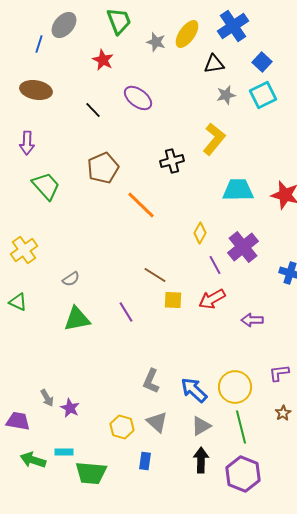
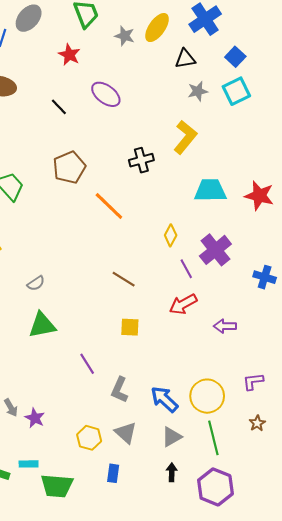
yellow square: (173, 300) -> (130, 327), moved
purple line: (126, 312) -> (87, 364), moved
black arrow: (201, 460) -> (172, 472), size x0.7

